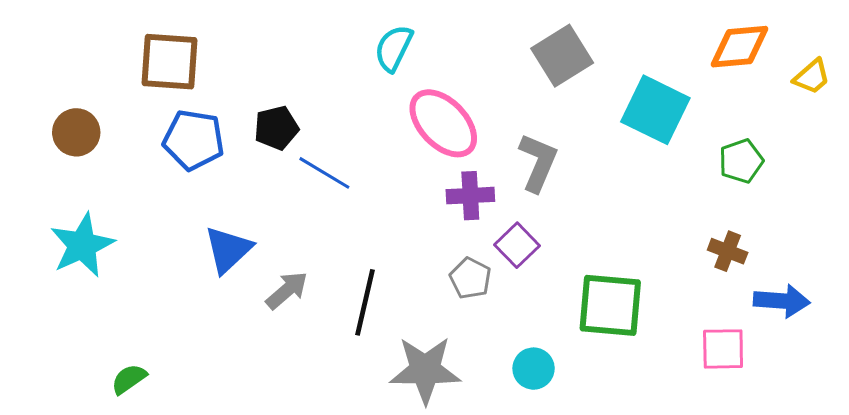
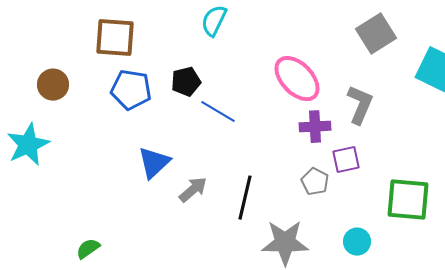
cyan semicircle: (394, 48) -> (214, 21), moved
cyan star: (82, 245) -> (28, 145), moved
purple square: (517, 245) -> (346, 160), turned 32

